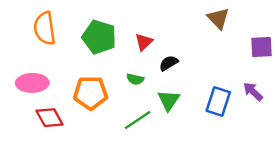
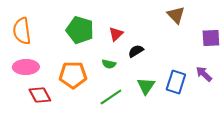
orange semicircle: (45, 28) -> (22, 31), moved
green triangle: (169, 100) -> (146, 86), moved

